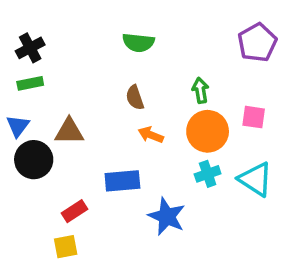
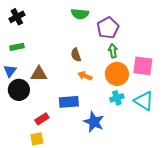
green semicircle: (138, 43) -> (80, 14), moved
purple pentagon: (257, 43) -> (108, 28), moved
black cross: (30, 48) -> (17, 17), moved
pink square: (254, 117) -> (143, 66), size x1.5

